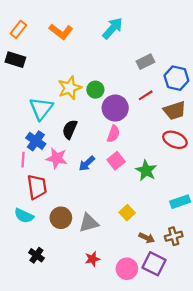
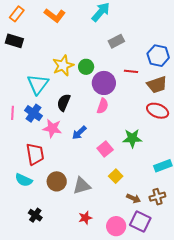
gray rectangle: (145, 62) -> (116, 41), moved
red line: (146, 95) -> (131, 71), turned 40
pink line: (23, 160) -> (13, 113), moved
pink square: (116, 161) -> (105, 149), moved
green star: (146, 170) -> (132, 138), turned -30

